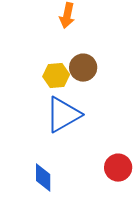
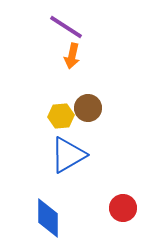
blue diamond: (43, 178) -> (48, 218), size x1.4

